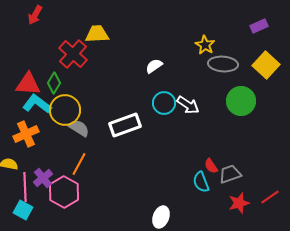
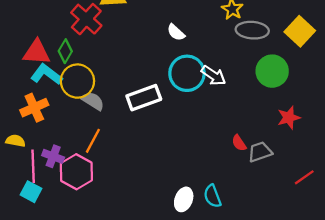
white semicircle: (154, 66) -> (176, 32), turned -102
cyan circle: (164, 103) -> (187, 73), size x1.4
purple cross: (43, 178) -> (53, 156), turned -30
cyan semicircle: (201, 182) -> (212, 196), moved
red star: (239, 203) -> (289, 118), moved

